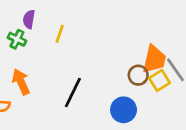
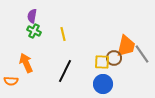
yellow line: (60, 34) -> (63, 34), moved, turned -32
green cross: (17, 39) -> (34, 31), moved
yellow square: (159, 80) -> (102, 62), moved, turned 35

